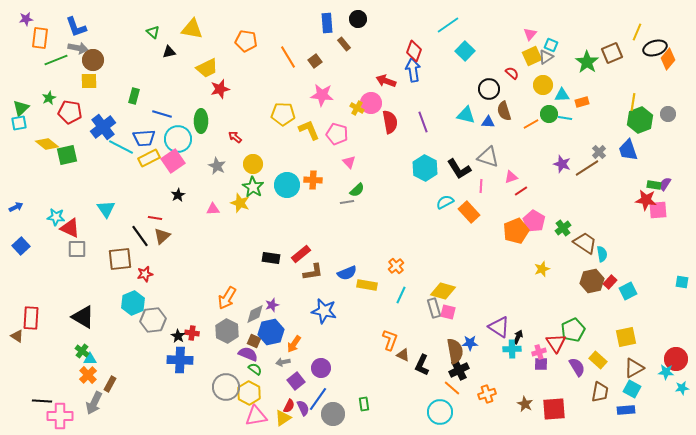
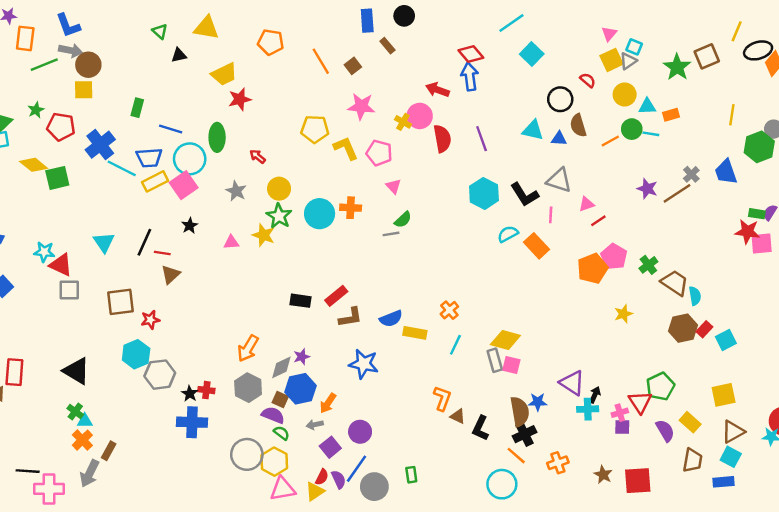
red diamond: (414, 51) -> (471, 54), turned -60
green hexagon: (640, 120) -> (759, 147), moved
black line: (140, 236) -> (144, 242), moved, turned 60

